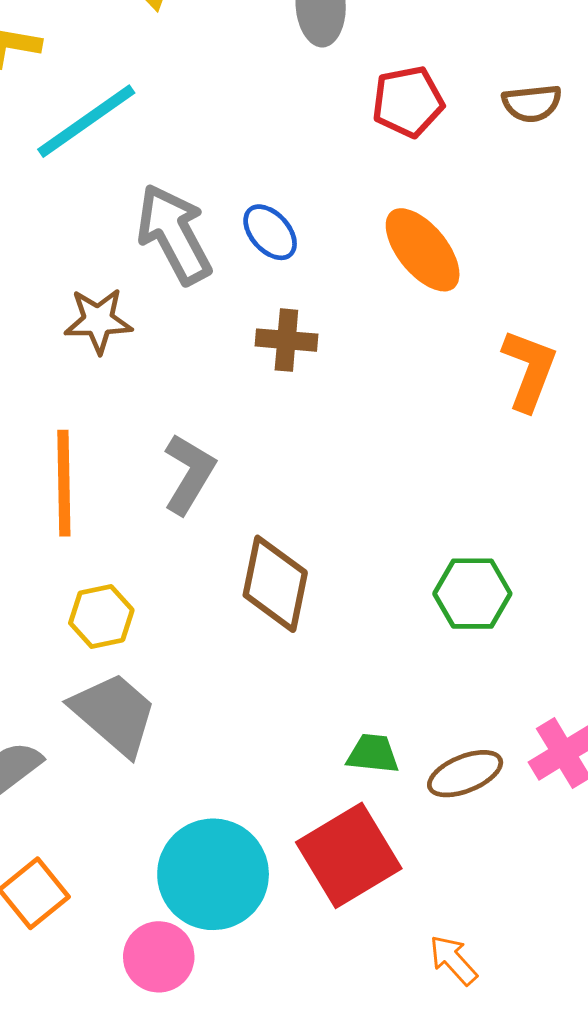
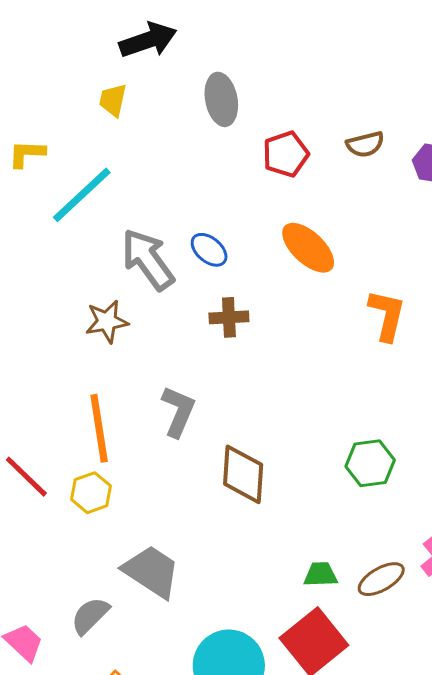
yellow hexagon: (101, 617) -> (91, 493), moved

